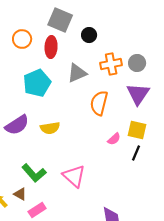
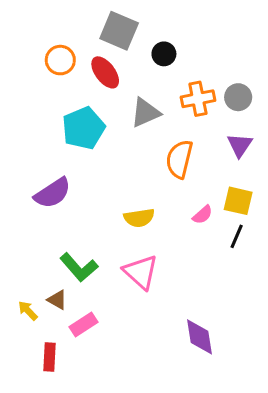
red ellipse: (51, 47) -> (105, 72), turned -40
purple triangle: (138, 94) -> (240, 145), size x0.7
yellow semicircle: (50, 128) -> (139, 218), moved

